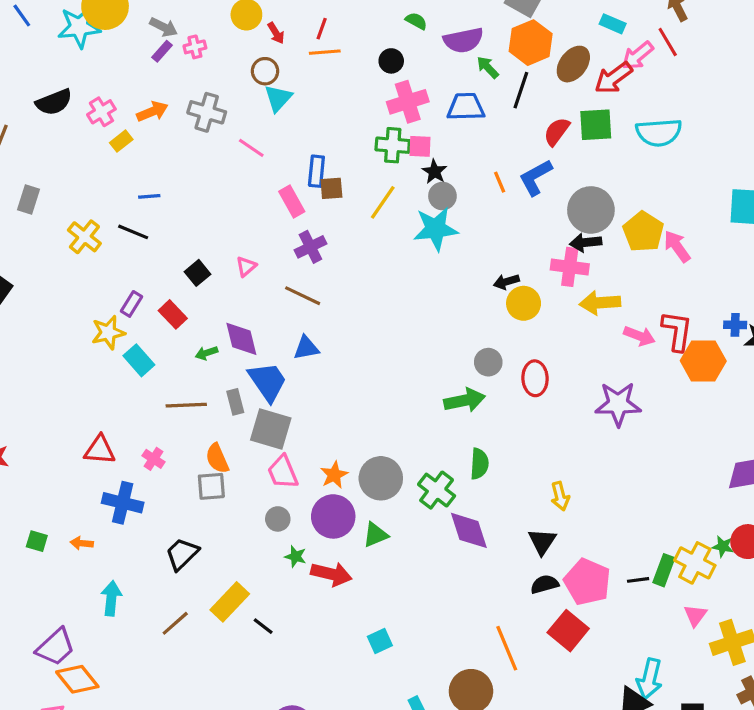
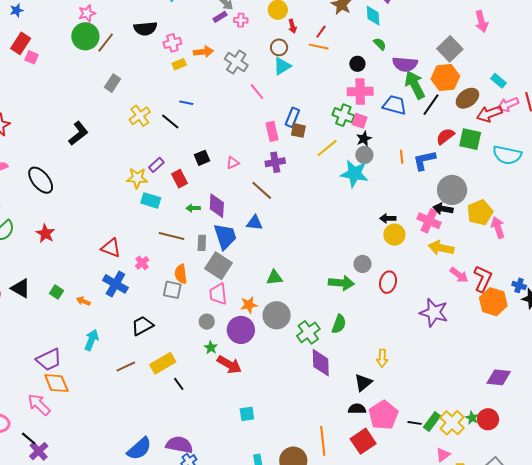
green arrow: (488, 67) -> (415, 85), size x1.8
cyan rectangle: (139, 360) -> (151, 200), turned -48
green triangle: (375, 535) -> (274, 277), moved

